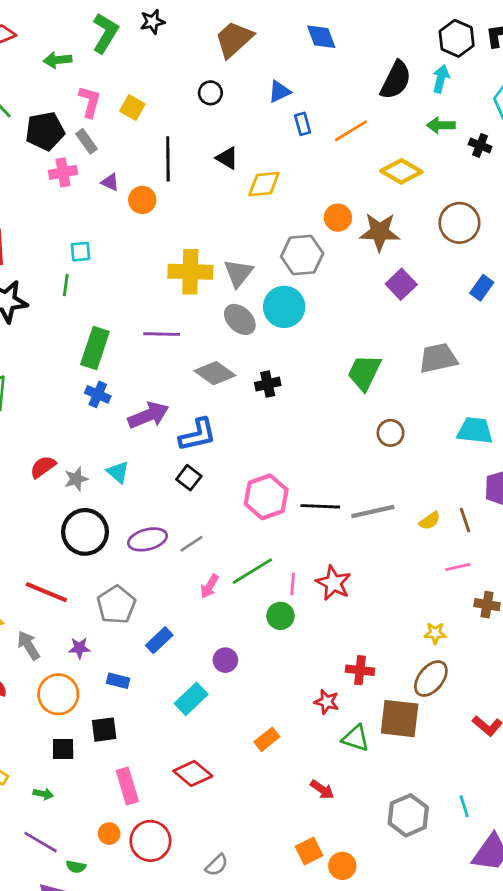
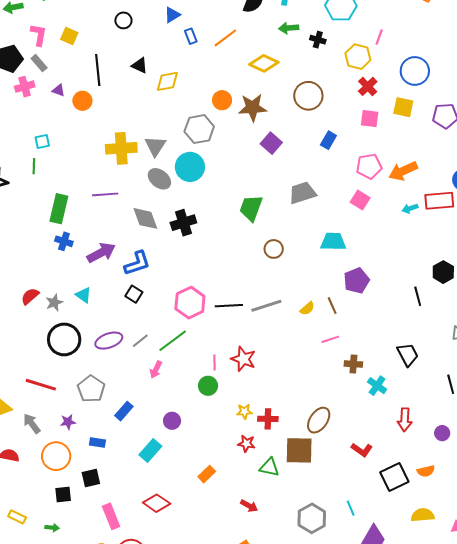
gray diamond: (215, 373) -> (145, 218), turned 40
black cross: (268, 384) -> (183, 223), size x1.4
green line: (252, 571) -> (173, 341), moved
yellow star: (435, 633) -> (244, 411), moved

